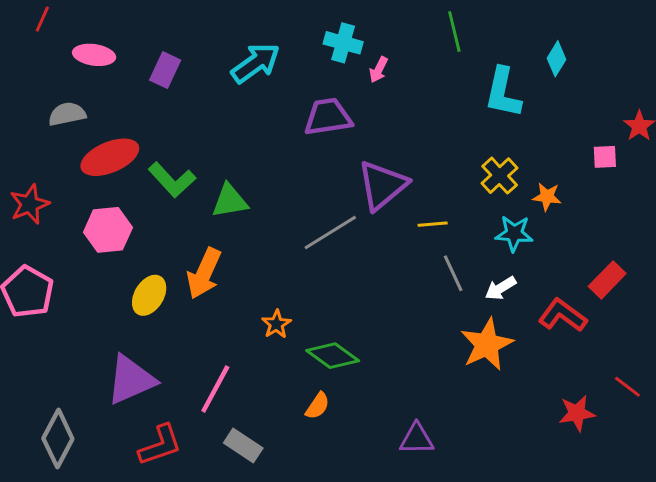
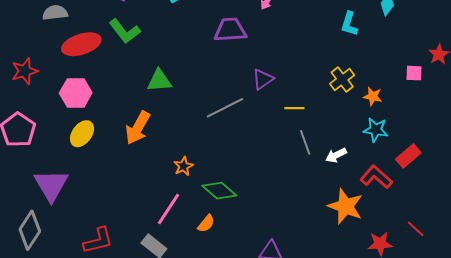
cyan L-shape: (503, 93) -> (349, 24), size x0.7
green L-shape: (172, 180) -> (125, 31), moved
purple triangle: (382, 185) -> (263, 79), size x0.6
cyan star: (514, 233) -> (376, 130), moved
yellow ellipse: (149, 295) -> (82, 134), moved
orange star: (487, 344) -> (345, 206), moved, turned -30
purple triangle: (131, 380) -> (51, 185), moved, turned -42
pink line: (215, 389) -> (168, 209), moved

